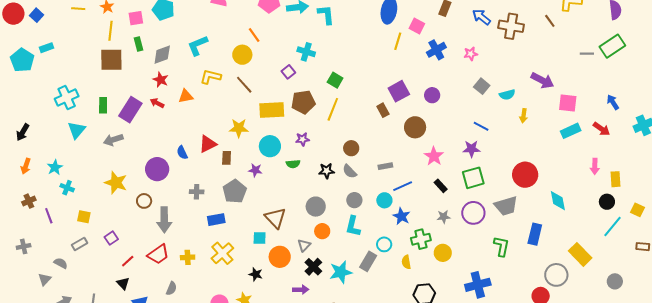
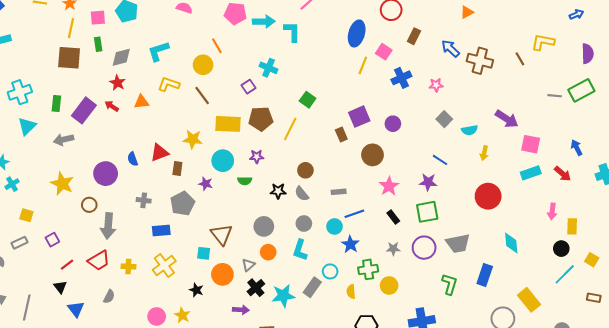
green square: (335, 80) -> (308, 100), moved
red circle: (525, 175) -> (488, 196), moved
cyan cross: (67, 188) -> (12, 184), turned 32

